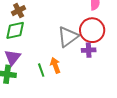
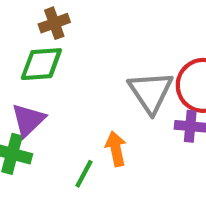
gray triangle: (68, 37) -> (151, 92), turned -35
green line: (41, 70) -> (84, 174), moved, turned 40

